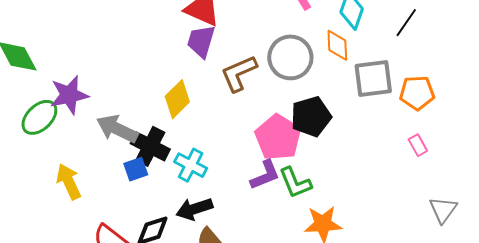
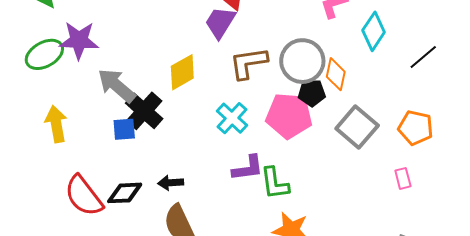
orange diamond: (337, 45) -> (336, 74), moved
gray square: (373, 79) -> (357, 127), moved, turned 33
black pentagon: (311, 117) -> (312, 93), moved, size x0.7
pink pentagon: (278, 137) -> (289, 116), moved, turned 30
cyan cross: (191, 165) -> (232, 118), moved
black arrow: (194, 209) -> (171, 183), size x0.7

